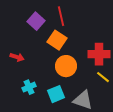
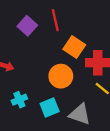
orange square: (57, 40) -> (74, 47), moved

